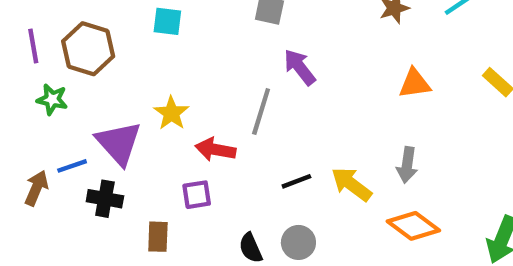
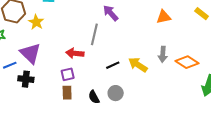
yellow star: (171, 113) -> (36, 22), moved
orange diamond: (413, 226) -> (187, 62), moved
brown rectangle: (158, 237) -> (67, 93), moved

